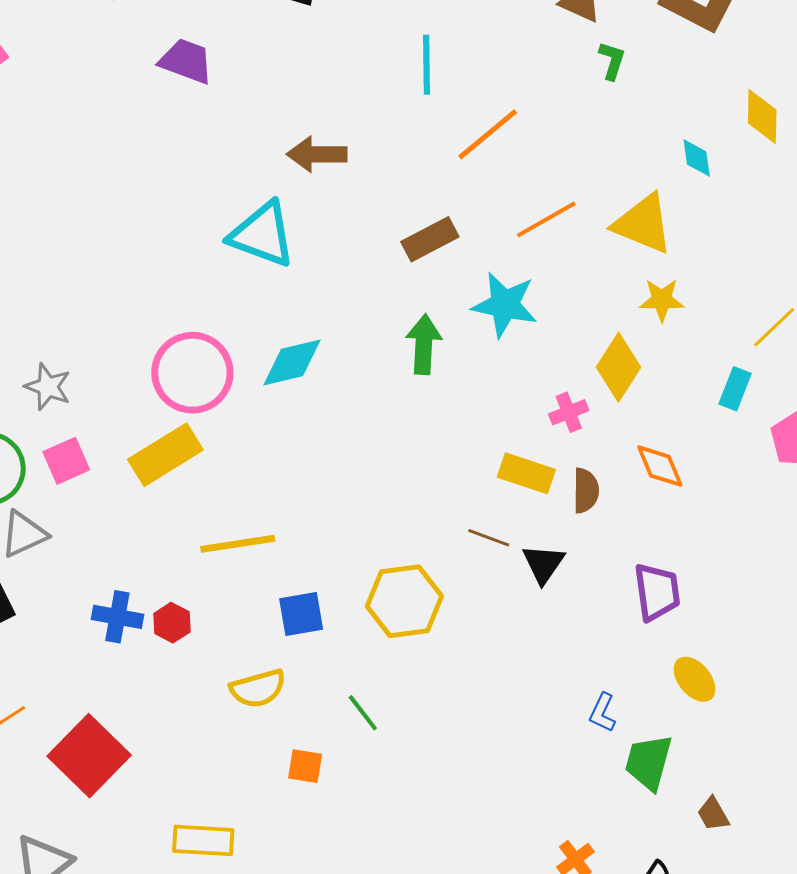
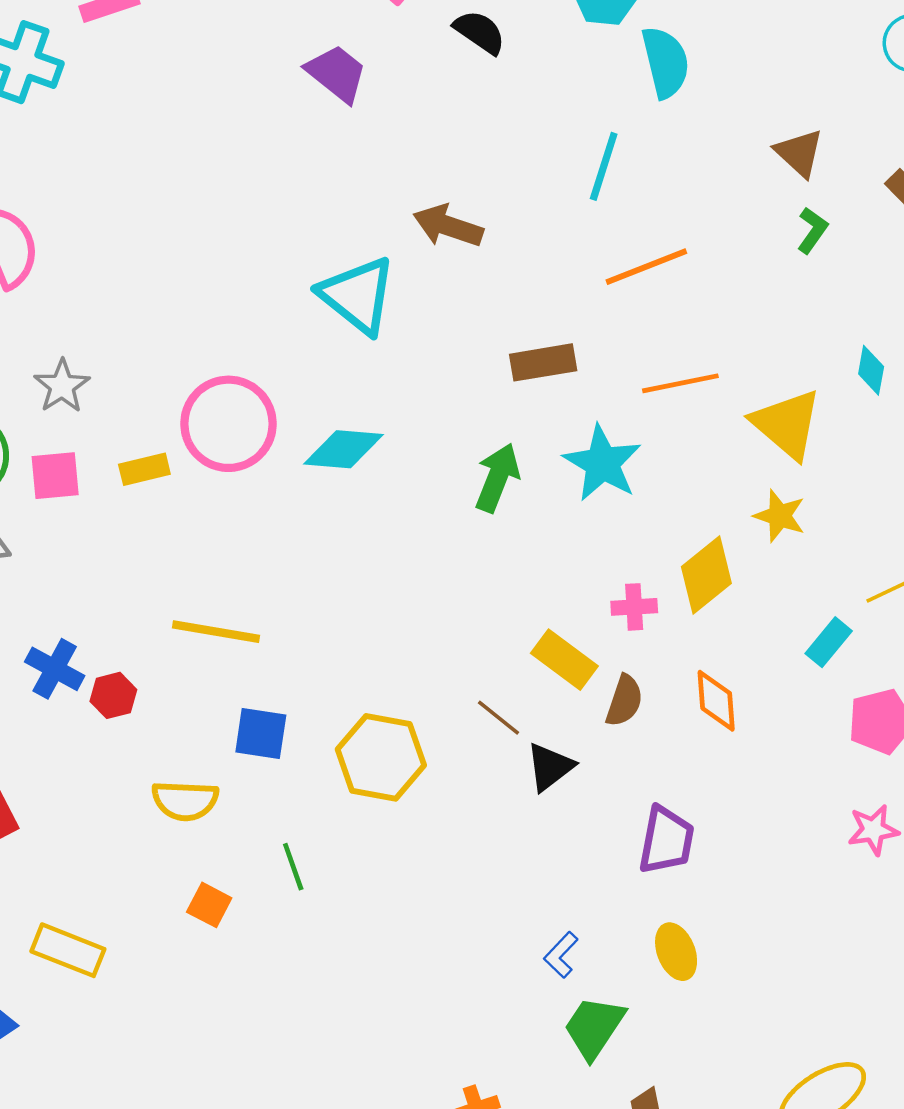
yellow rectangle: (165, 455) -> (144, 469), moved, size x0.6

